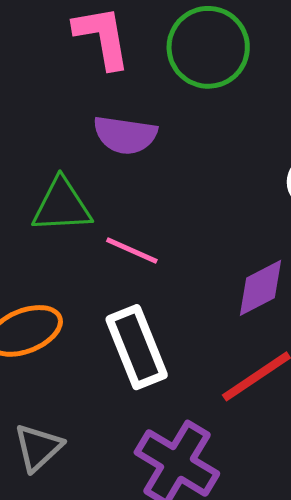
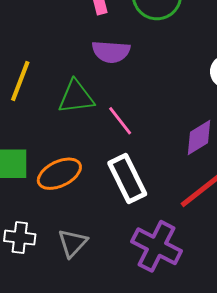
pink line: (132, 250) -> (120, 121), turned 32

